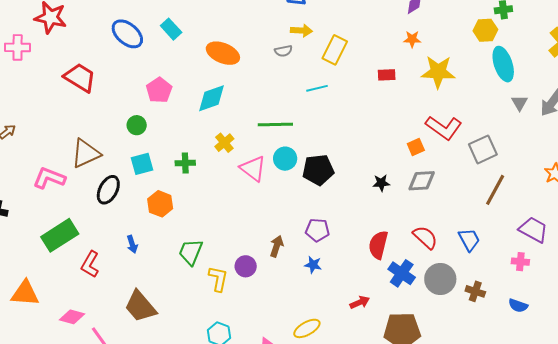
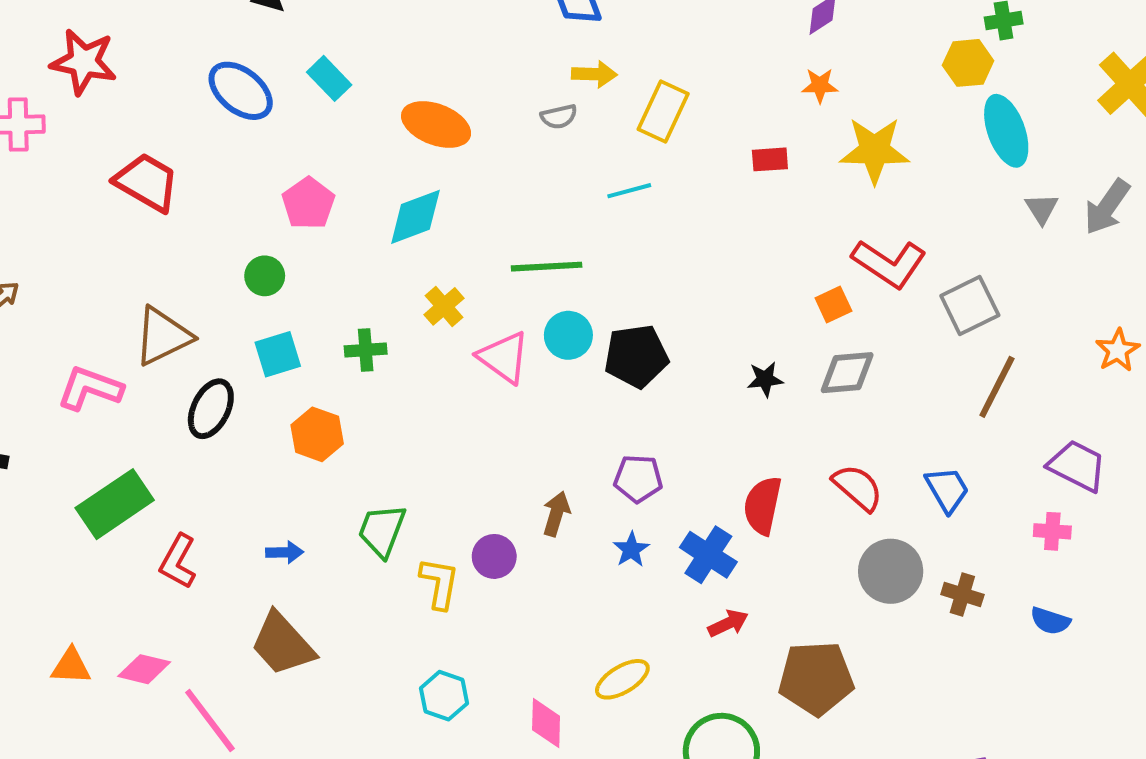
blue arrow: (132, 244) -> (285, 552), moved, turned -72
blue star: (313, 265) -> (631, 549), turned 30
blue cross: (402, 273) -> (708, 555), moved
orange triangle: (25, 293) -> (71, 666), moved, size x0.7

